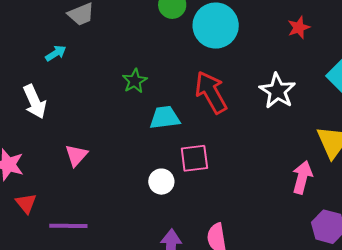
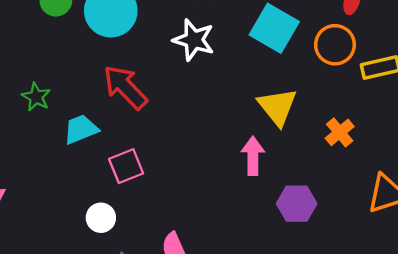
white star: (277, 91) -> (194, 40), moved
white circle: (161, 182) -> (101, 218), moved

